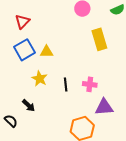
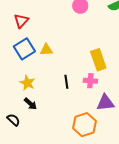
yellow rectangle: (99, 39) -> (98, 60), moved
yellow star: (40, 79) -> (27, 83), moved

